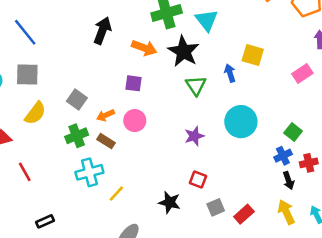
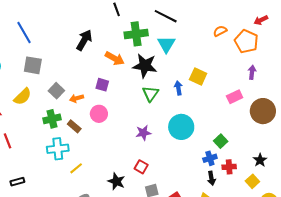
black star: (184, 51) -> (145, 66), turned -30
gray square: (27, 74) -> (33, 65), moved
orange arrow: (105, 115) -> (77, 98), moved

